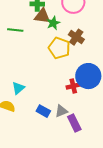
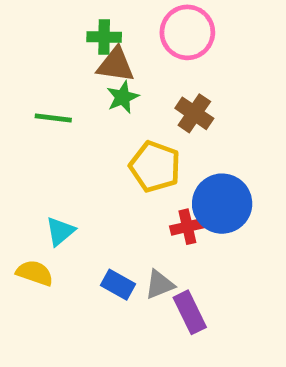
green star: (53, 23) -> (123, 97), moved
green line: (15, 30) -> (53, 118), moved
yellow pentagon: (59, 48) -> (155, 167), moved

